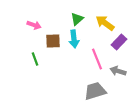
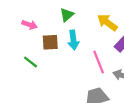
green triangle: (77, 19) -> (67, 15), moved
green line: (35, 59) -> (31, 62), turned -32

